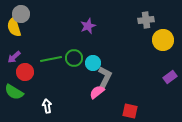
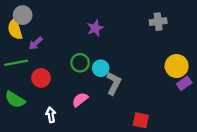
yellow circle: (163, 40) -> (177, 66), moved
purple arrow: (14, 57) -> (36, 43), moved
green line: (51, 59) -> (16, 63), moved
red circle: (25, 72) -> (41, 78), moved
pink semicircle: (97, 92) -> (80, 100), moved

